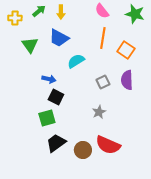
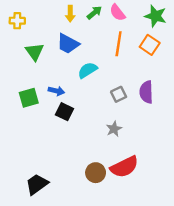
green arrow: (39, 11) -> (94, 13), moved
orange square: (126, 50) -> (150, 45), moved
green square: (47, 118) -> (29, 98), moved
black trapezoid: (56, 143) -> (37, 184), moved
red semicircle: (108, 145) -> (124, 167), turned -50

